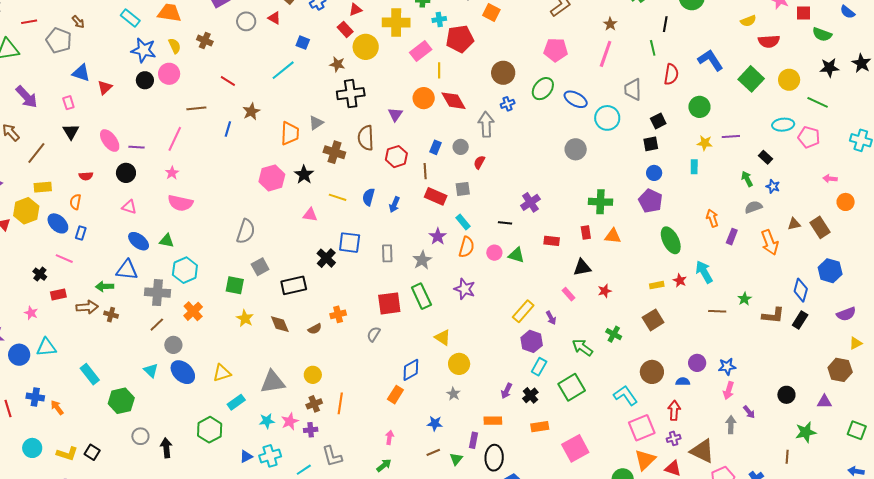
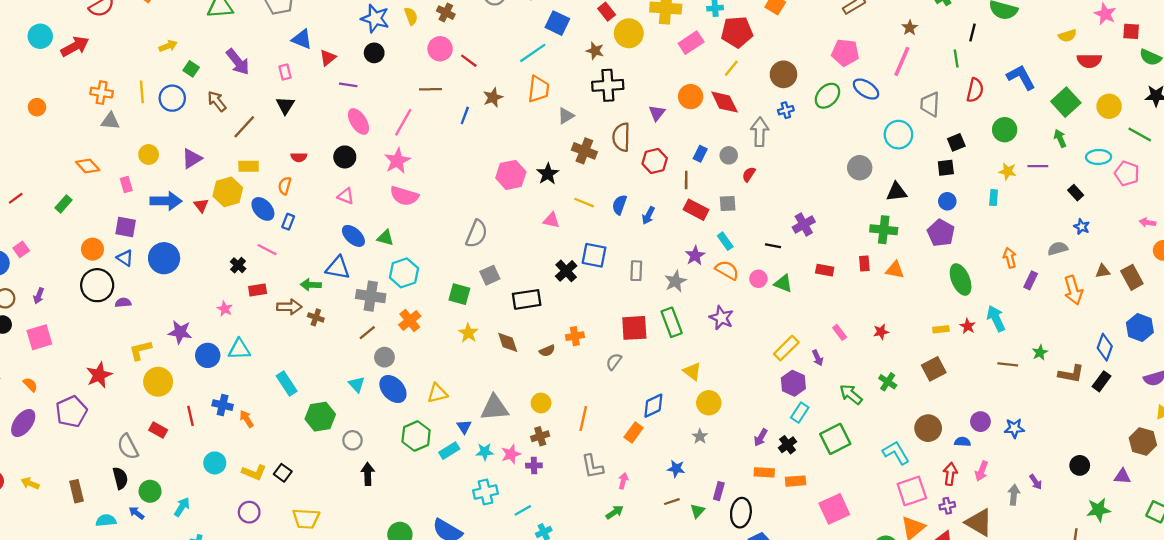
blue square: (303, 43) -> (557, 23), size x1.5
yellow line: (439, 70) -> (731, 68), moved, turned 35
pink circle: (169, 74) -> (440, 49), moved
blue ellipse: (576, 99) -> (866, 89), moved
orange trapezoid: (290, 133) -> (539, 89), moved
pink ellipse: (110, 141) -> (358, 121), moved
purple line: (137, 147) -> (348, 85), moved
pink star: (172, 173) -> (397, 161), size x1.6
green arrow: (747, 179) -> (1060, 138), moved
orange semicircle: (467, 247) -> (727, 270), turned -80
black triangle: (582, 267) -> (896, 192), moved
pink arrow: (729, 391) -> (982, 471), moved
cyan rectangle: (236, 402) -> (449, 451), moved
orange line: (340, 403) -> (583, 418), moved
orange rectangle: (493, 421) -> (764, 472), moved
green hexagon: (210, 430) -> (416, 436), moved
gray circle: (140, 436) -> (352, 440), moved
blue triangle: (246, 456) -> (464, 427), moved, turned -40
gray L-shape: (332, 456) -> (592, 466), moved

